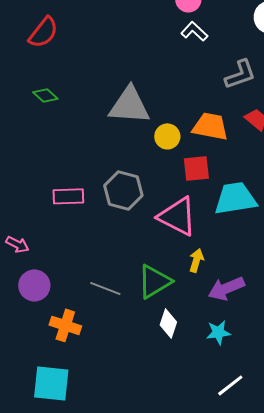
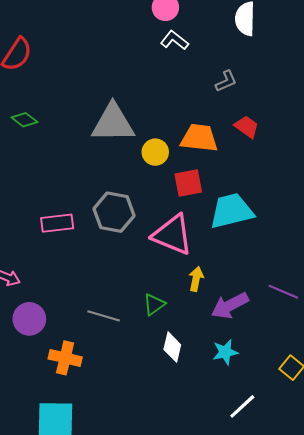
gray L-shape: (240, 74) -> (226, 81), size x0.7
green triangle: (154, 281) -> (154, 304), size x0.6

